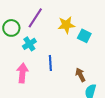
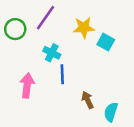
cyan cross: (29, 44) -> (52, 53), moved, turned -32
brown arrow: (80, 75) -> (88, 100), moved

